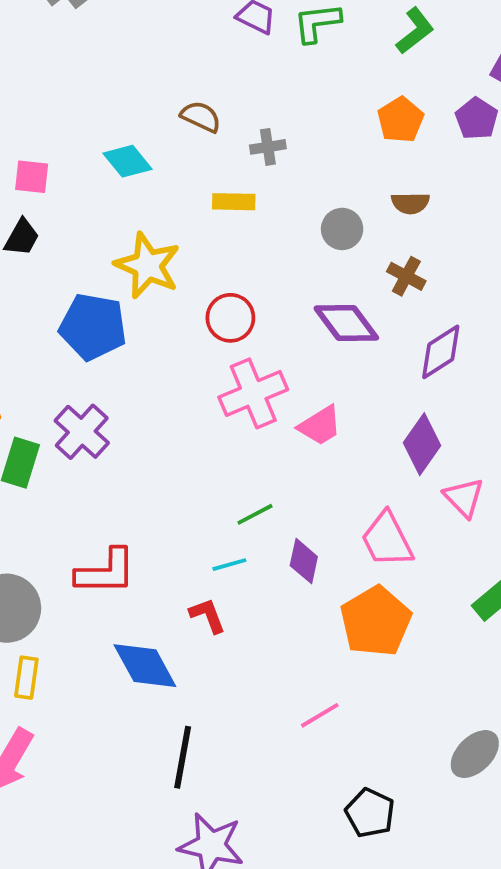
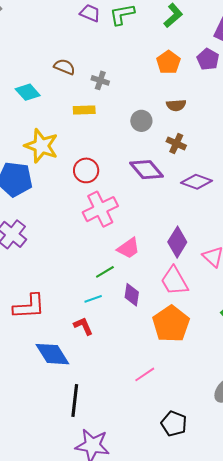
gray cross: (268, 147) -> (100, 80), turned 30
purple diamond: (441, 352) -> (197, 182), turned 56
pink trapezoid: (320, 426) -> (128, 248), moved
purple diamond: (422, 444) -> (177, 242), moved

